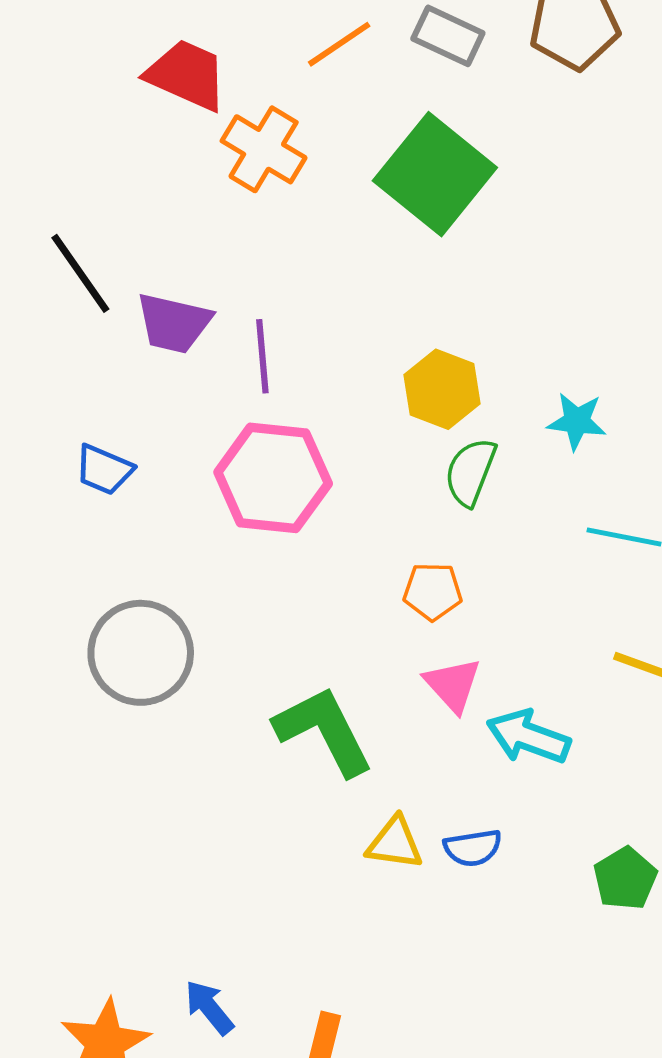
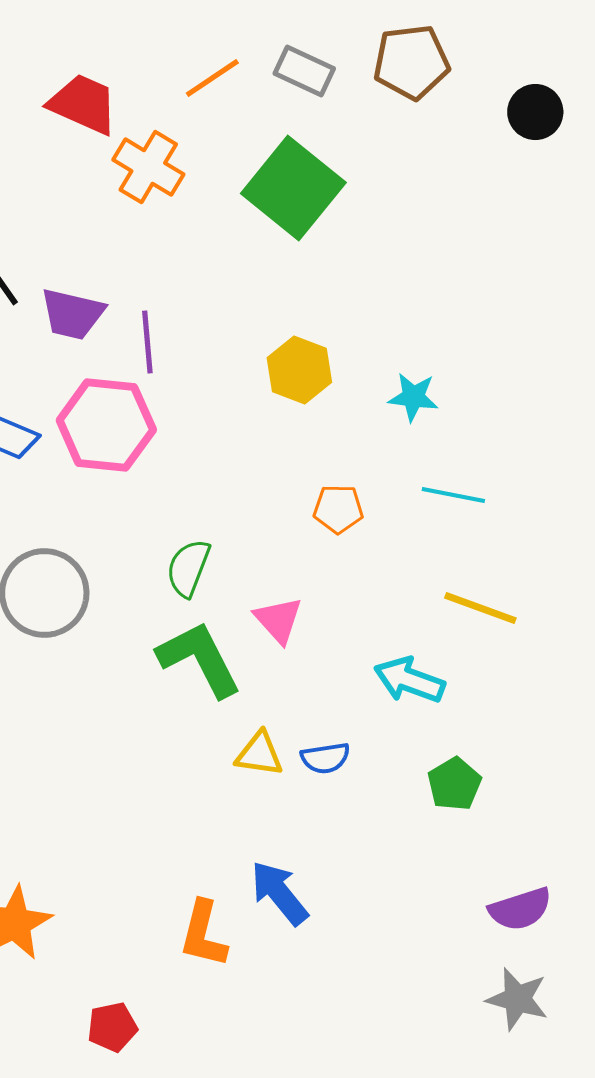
green semicircle: (470, 472) -> (188, 568), moved
pink hexagon: (273, 478) -> (106, 425), moved
orange pentagon: (433, 591) -> (338, 509), moved
pink triangle: (453, 685) -> (278, 620), moved
cyan arrow: (528, 737) -> (409, 680), moved
blue arrow: (209, 1007) -> (279, 893), moved, size x1.4

